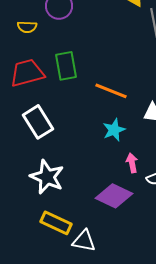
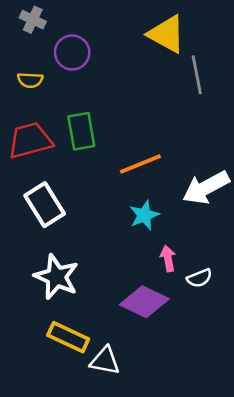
orange line: (111, 91) -> (140, 164), turned -44

